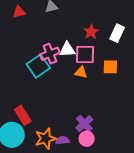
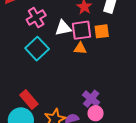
pink cross: (50, 54) -> (36, 17), moved
orange square: (110, 67) -> (102, 31), moved

